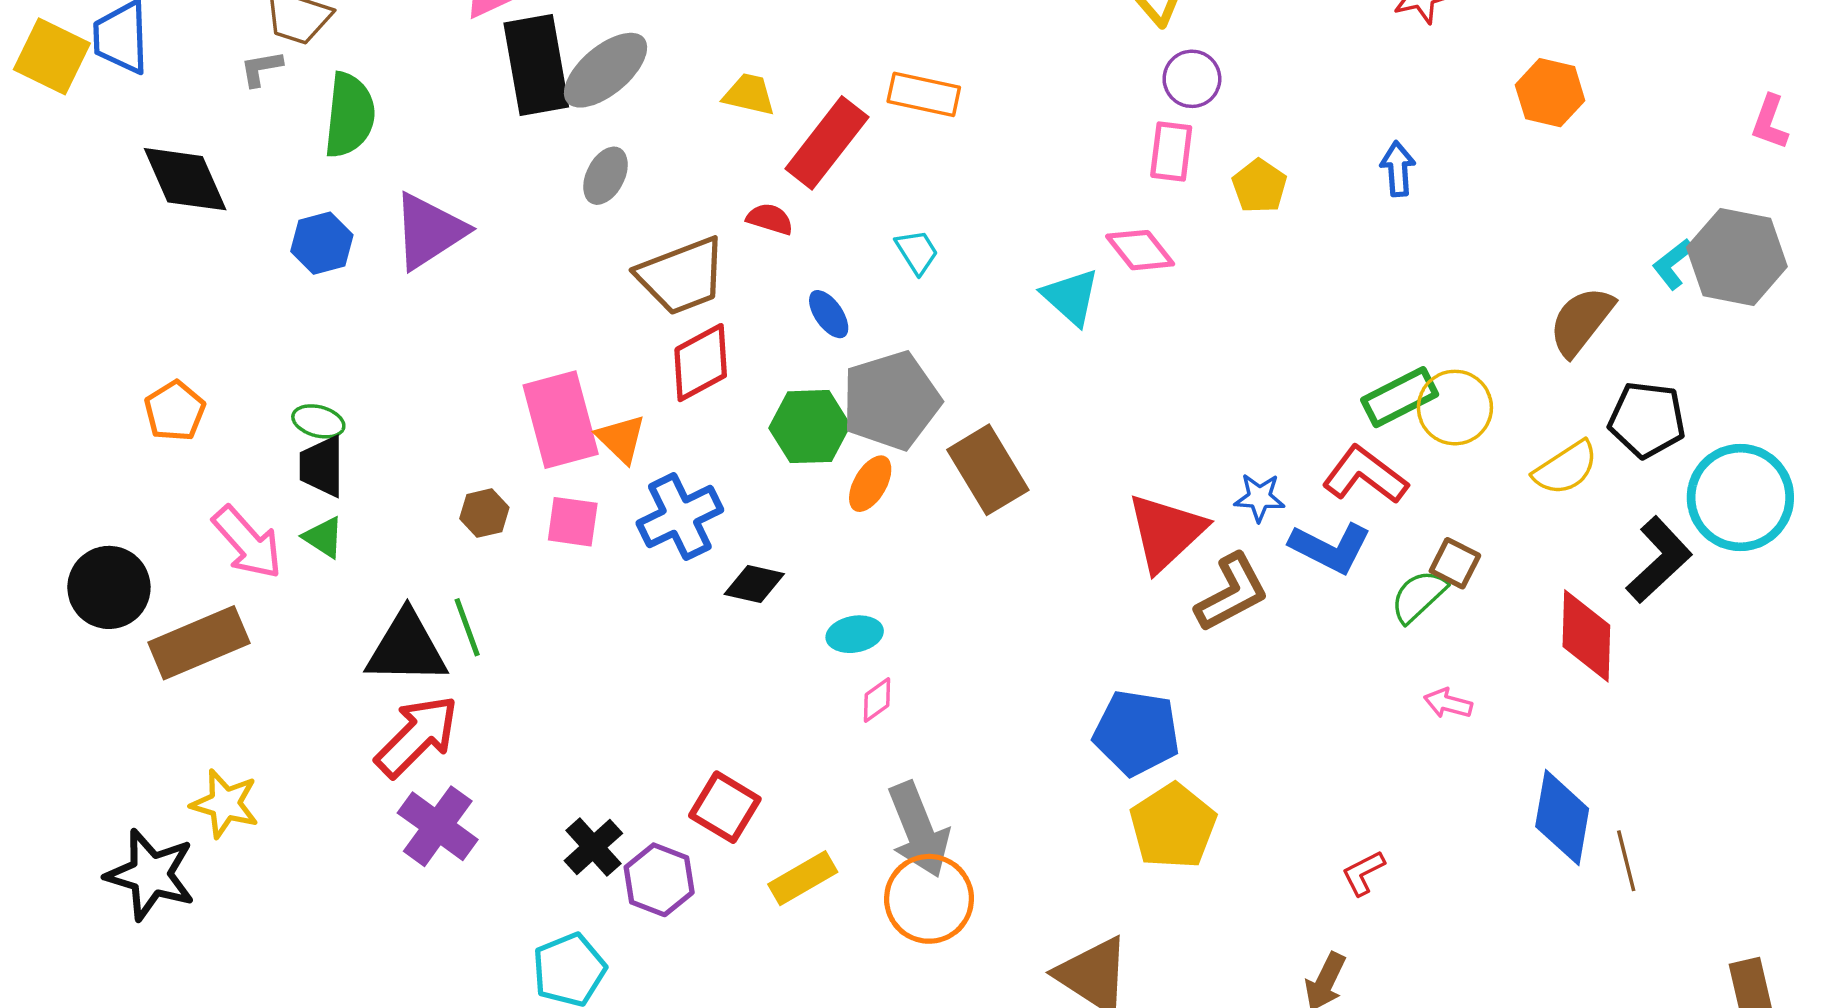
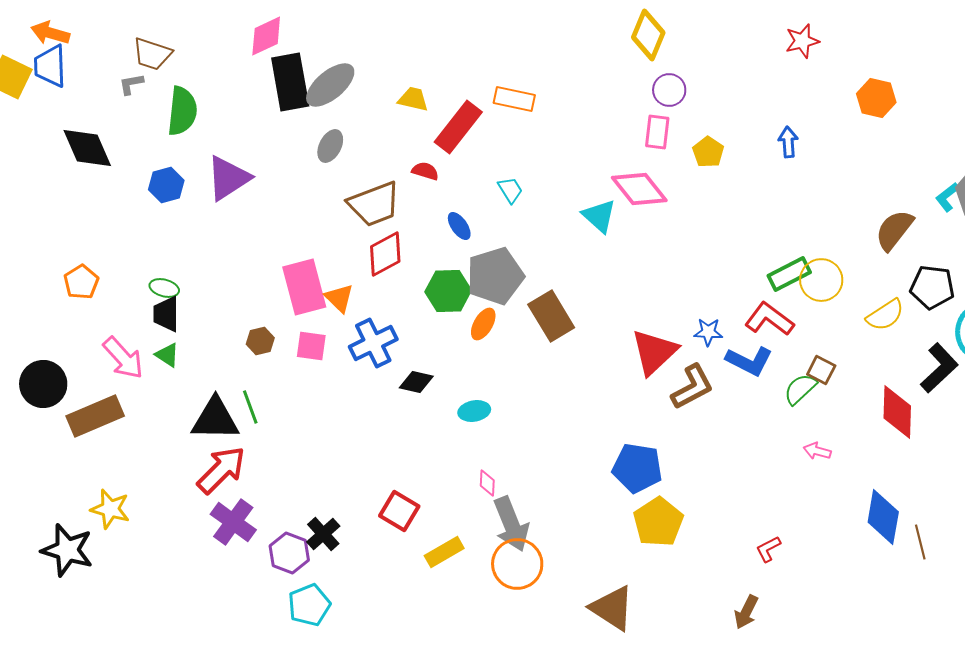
pink diamond: (1140, 250) -> (639, 189), size x1.4
pink diamond: (877, 700) -> (487, 483), moved, turned -52
purple hexagon: (659, 880) -> (289, 553), moved

